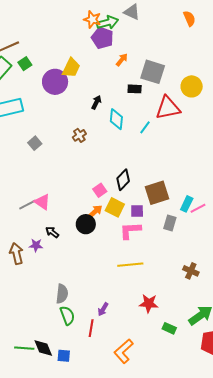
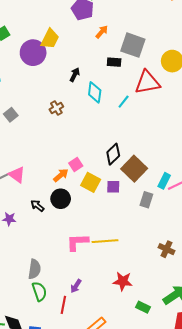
black diamond: (123, 180) -> (113, 154), moved
brown square: (157, 193) -> (134, 169), turned -30
orange arrow: (95, 212) -> (61, 175), moved
pink L-shape: (130, 230) -> (77, 242), moved
black arrow: (52, 232) -> (37, 206), moved

